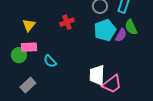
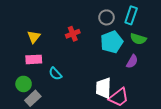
green semicircle: (131, 27) -> (138, 39), turned -49
purple semicircle: (121, 35) -> (132, 61), moved
green circle: (19, 55) -> (24, 84), moved

